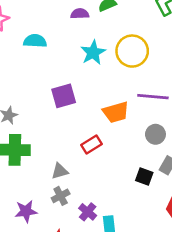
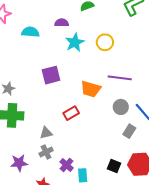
purple semicircle: (80, 14) -> (62, 23), moved
yellow circle: (132, 51) -> (105, 42), size x0.7
orange trapezoid: (116, 112) -> (91, 89), turned 30
black square: (144, 176) -> (114, 166), moved

